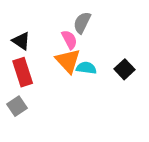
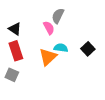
orange triangle: (68, 61) -> (48, 57), moved, turned 30
gray square: (17, 106) -> (12, 75), turned -32

